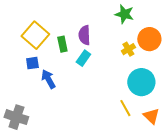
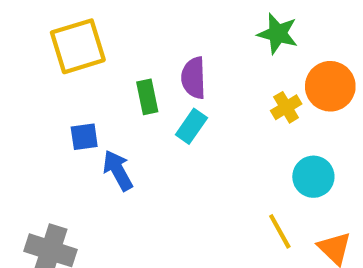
yellow square: (35, 35) -> (78, 46), moved, turned 32
cyan circle: (141, 82) -> (313, 177), size x0.7

